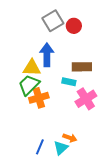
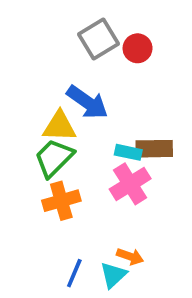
blue arrow: (47, 55) -> (87, 102), turned 125
brown rectangle: (82, 67) -> (154, 149), moved
orange cross: (39, 98) -> (61, 201), moved
pink cross: (86, 99) -> (130, 184), moved

